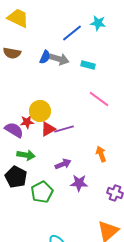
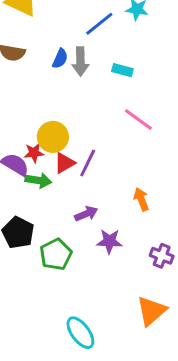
gray arrow: (59, 59) -> (80, 61), turned 72
purple line: (64, 129) -> (88, 163), turned -48
green arrow: (26, 155) -> (38, 180), moved

